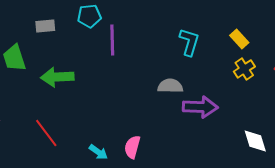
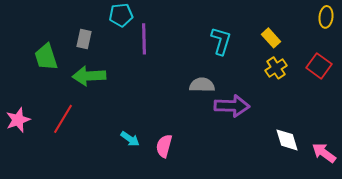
gray rectangle: (45, 26) -> (84, 39), moved, turned -72
red line: (46, 133) -> (63, 119), moved, turned 68
cyan arrow: (98, 152) -> (130, 139), moved

